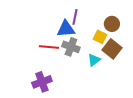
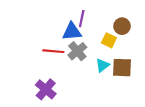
gray cross: (71, 47) -> (77, 51), turned 30
brown square: (112, 49) -> (122, 68), moved, turned -36
purple cross: (42, 82) -> (46, 89), turned -30

